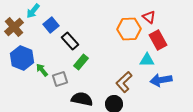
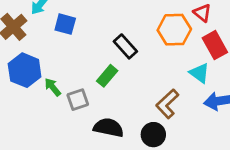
blue square: (51, 25) -> (65, 24), turned -35
black rectangle: (70, 41) -> (125, 46), moved
cyan triangle: (147, 60) -> (200, 73), turned 35

